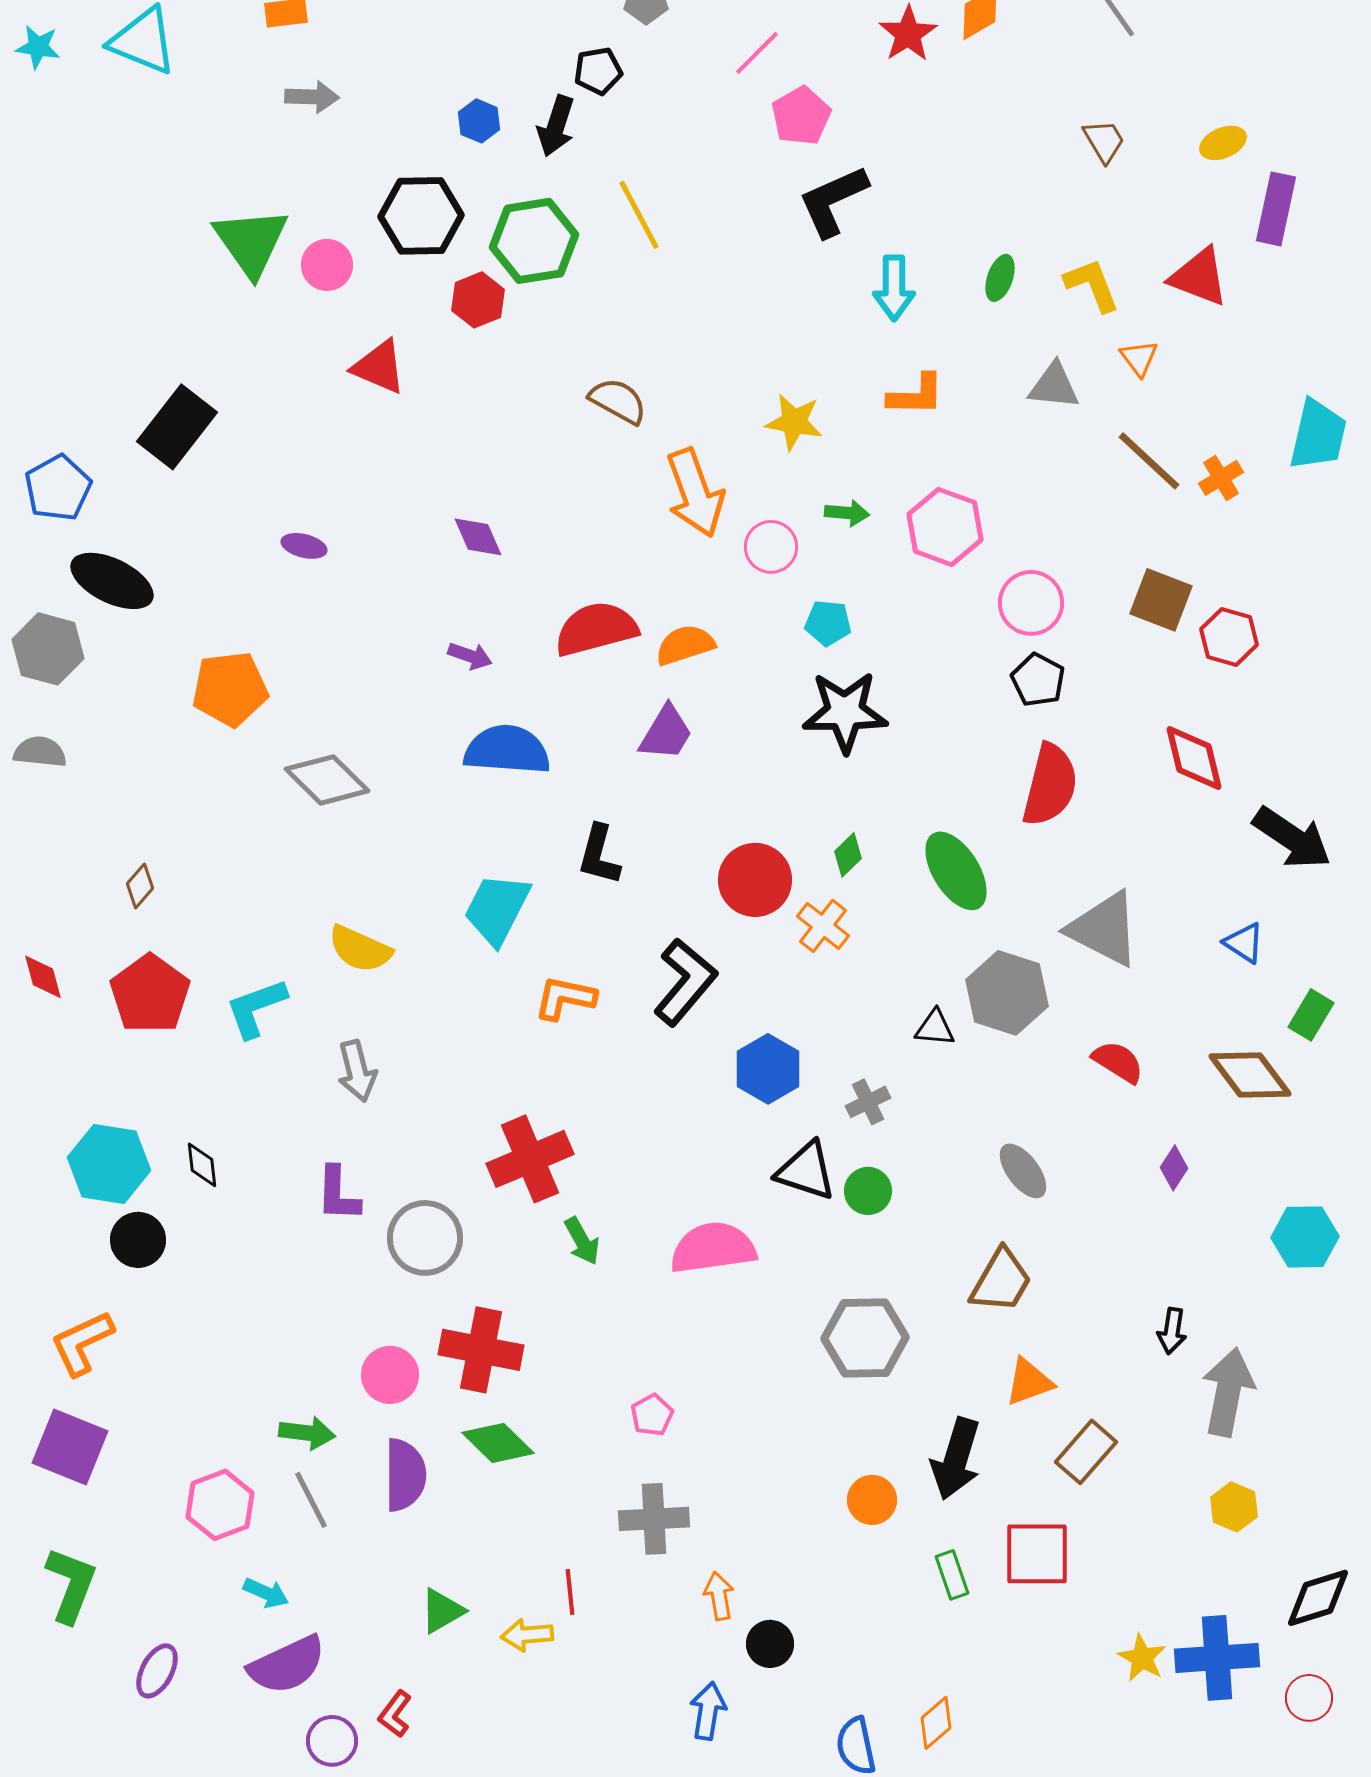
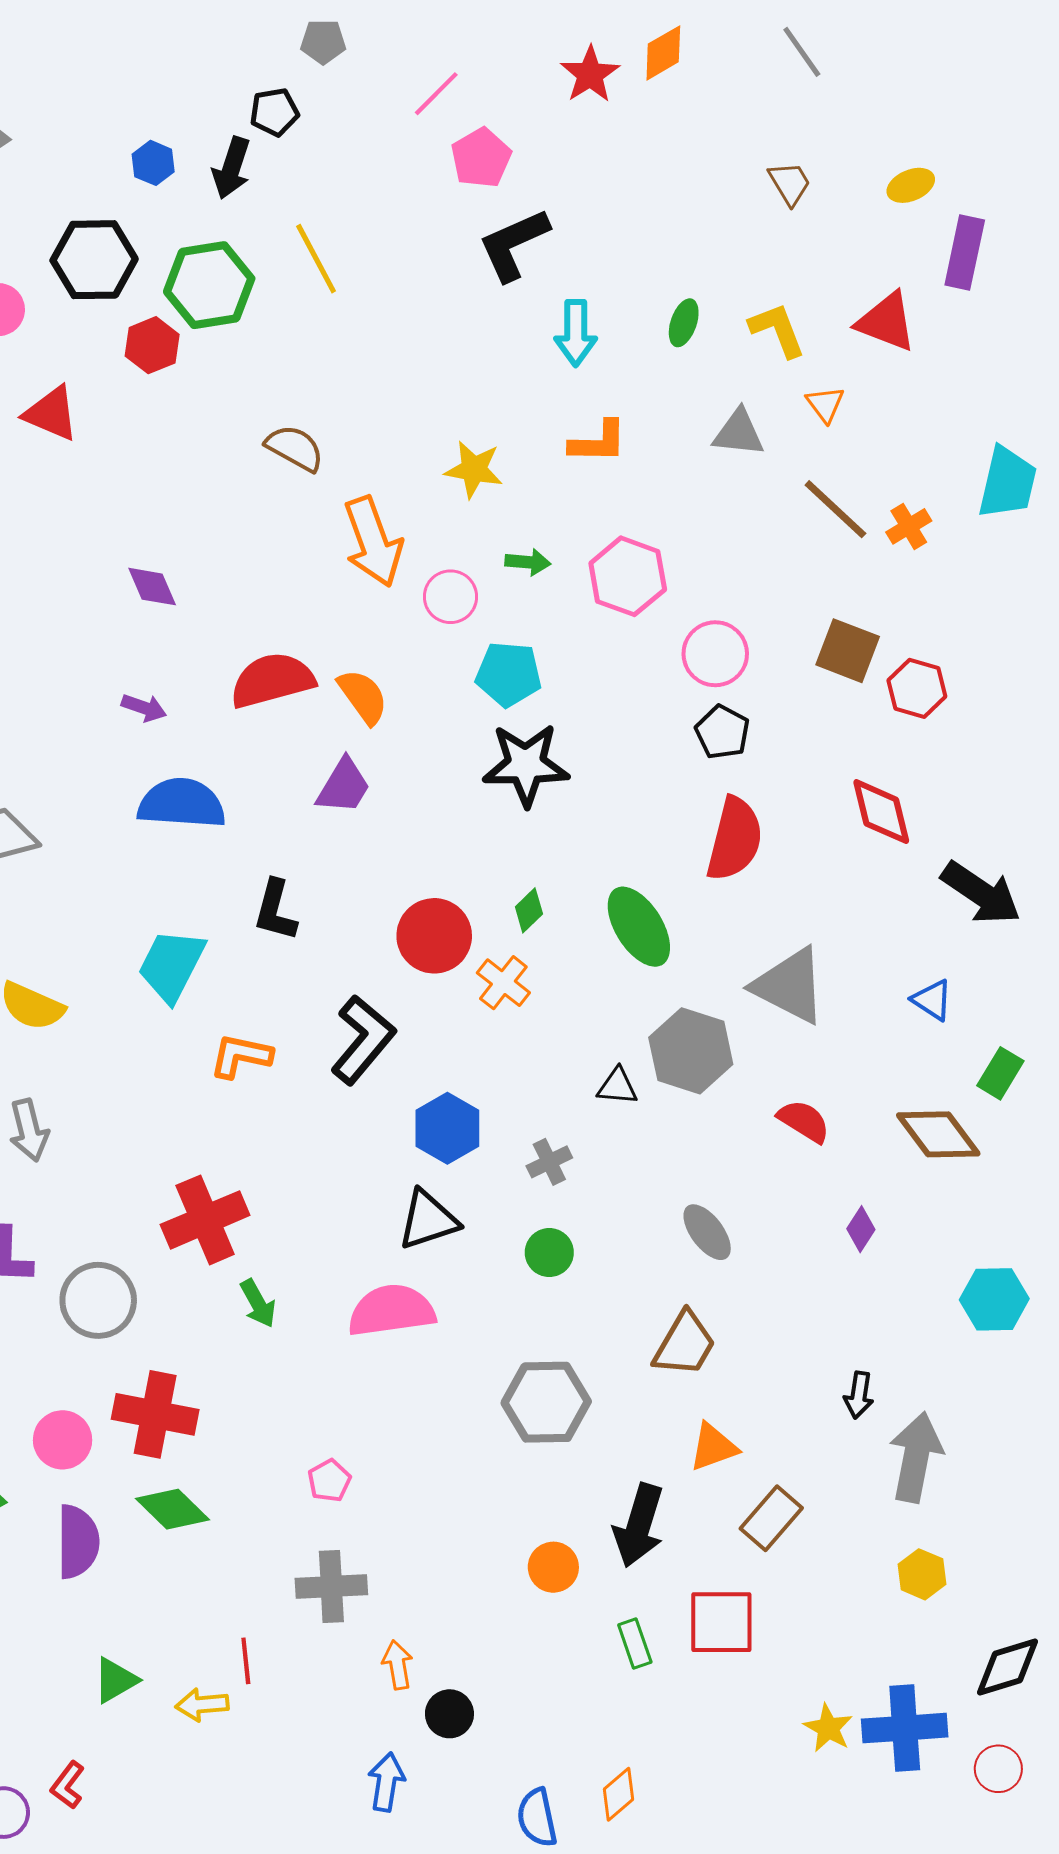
cyan pentagon: (828, 623) -> (509, 674), size x1.4
orange semicircle: (685, 645) -> (363, 697), turned 72
black triangle: (806, 1171) -> (428, 1220), moved, turned -36

